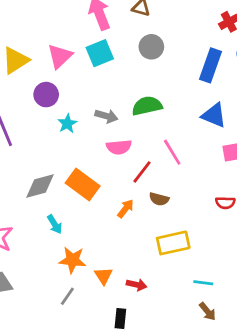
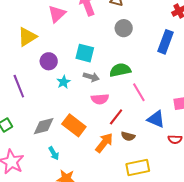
cyan square: (100, 53) -> (85, 53), moved, turned 36
pink triangle: (60, 56) -> (57, 14), moved
blue triangle: (214, 115) -> (156, 119), moved
pink line: (172, 152) -> (139, 92), moved
orange arrow: (126, 209) -> (104, 143), size x1.5

